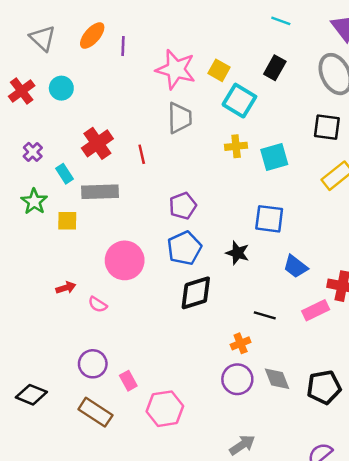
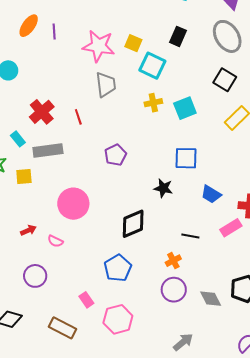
black square: (327, 127) -> (225, 80), turned 30
blue pentagon: (184, 248) -> (118, 268), moved
purple circle: (93, 364) -> (35, 276), moved
gray diamond: (277, 379) -> (211, 299), moved

